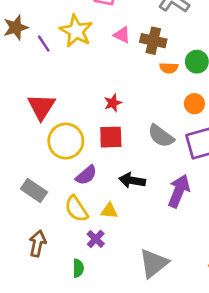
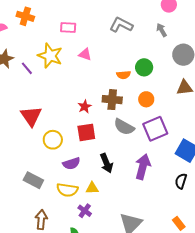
brown cross: (153, 41) -> (112, 100), moved
yellow circle: (66, 141) -> (53, 140), size x0.7
purple semicircle: (86, 175) -> (71, 164), turned 30
black arrow: (132, 180) -> (106, 163), turned -114
yellow semicircle: (76, 209) -> (67, 190), turned -40

